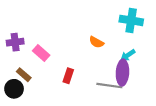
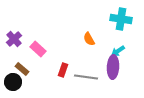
purple cross: (15, 42) -> (14, 39), turned -35
orange semicircle: (96, 42) -> (89, 39), turned 32
gray line: (109, 86) -> (86, 77), moved

